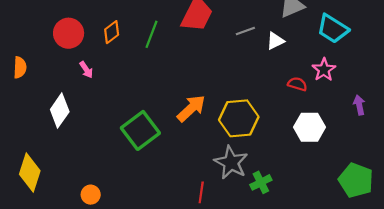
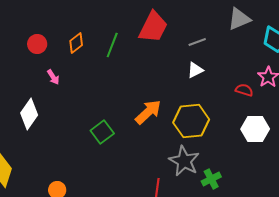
red circle: (69, 33) -> (37, 44), size x0.7
white triangle: (275, 41) -> (195, 70), moved
green square: (140, 130) -> (102, 132), size x0.7

